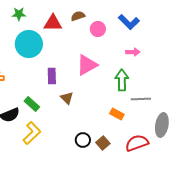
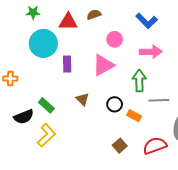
pink circle: (98, 29) -> (115, 39), moved
pink arrow: (133, 52) -> (151, 52), size x1.5
purple rectangle: (52, 76) -> (67, 64), moved
black circle: (83, 140) -> (115, 104), moved

